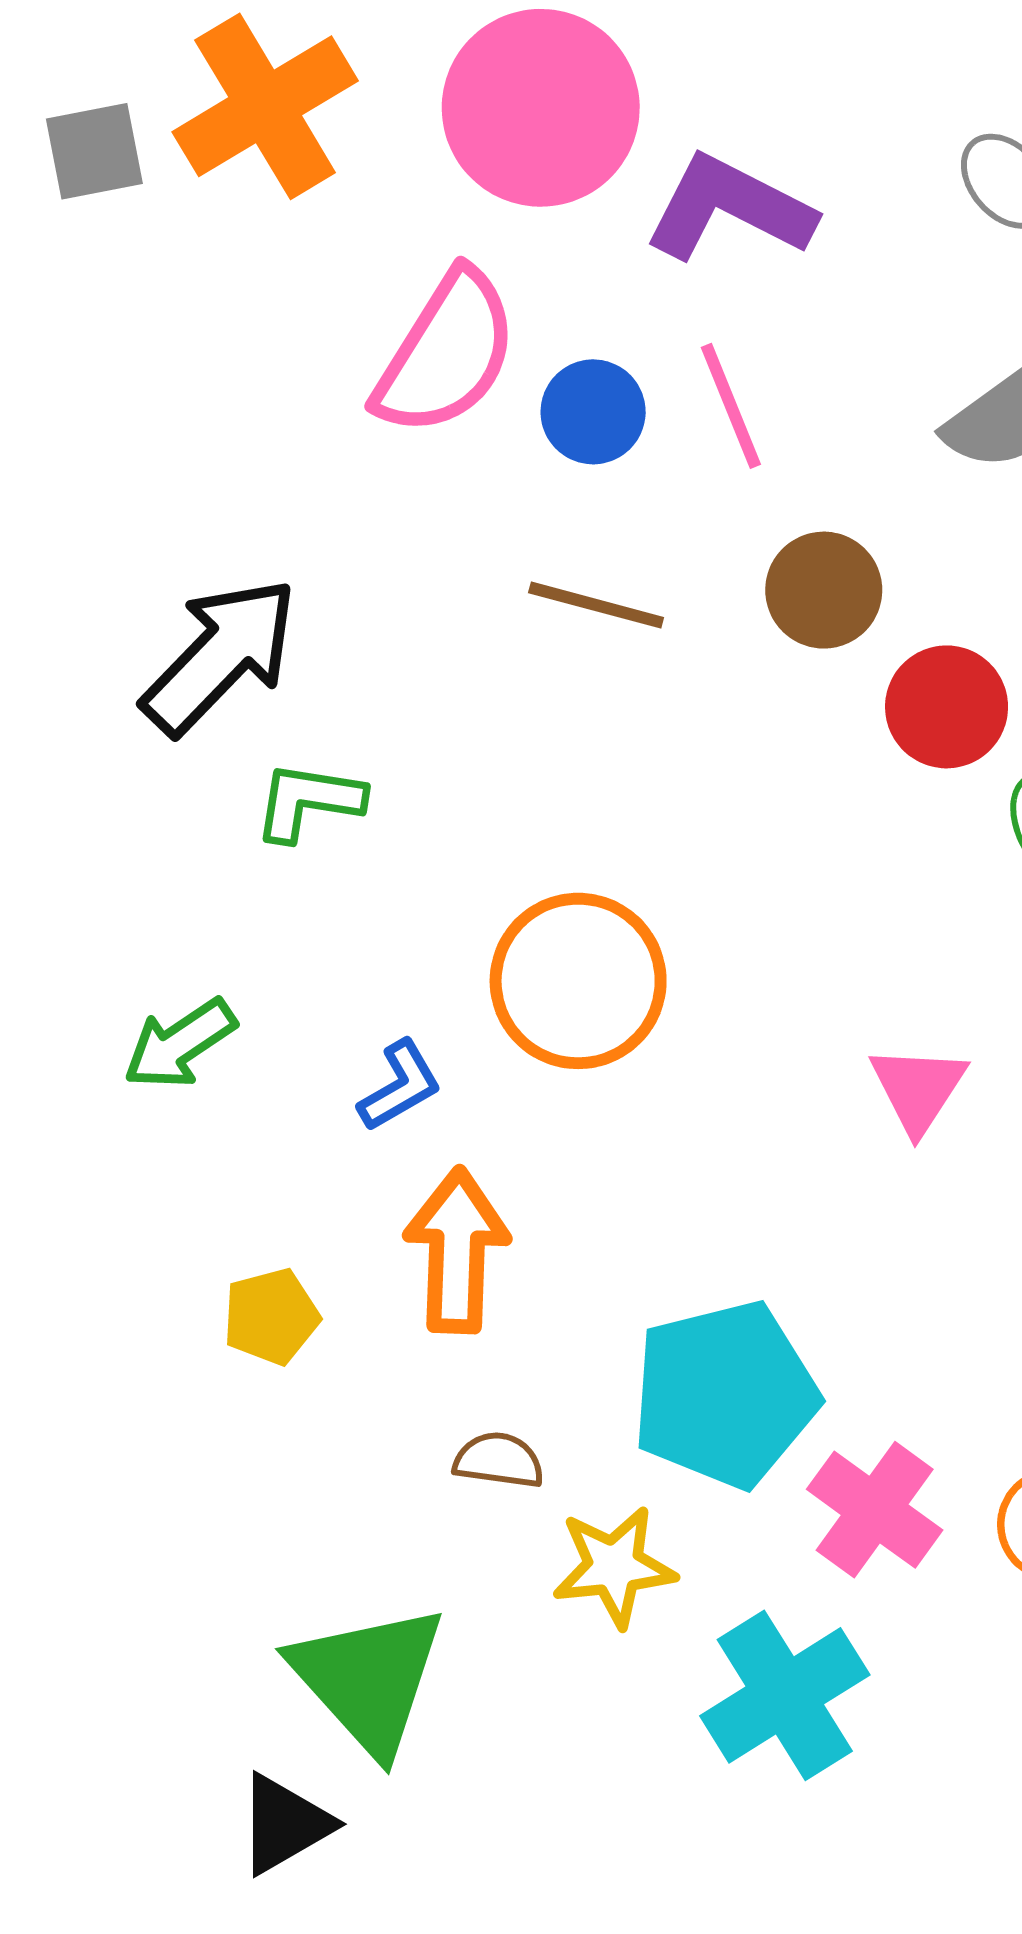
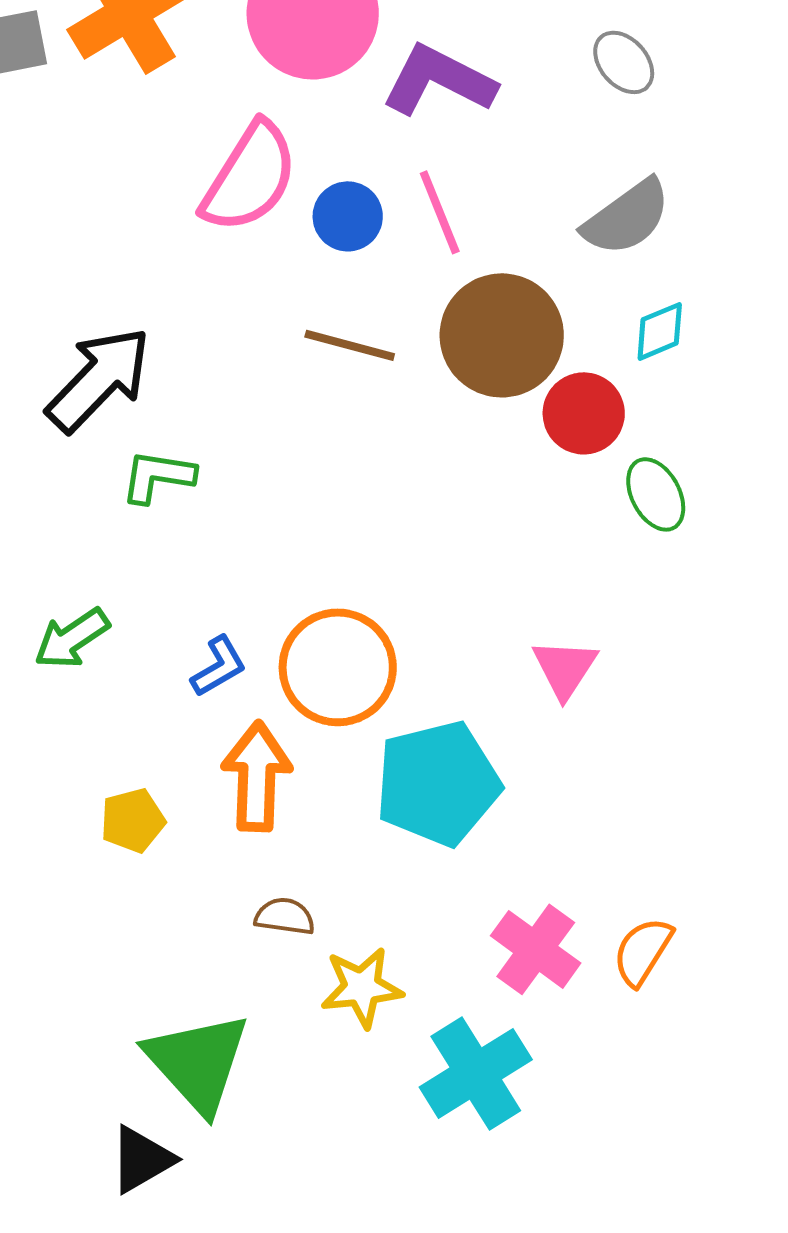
brown circle: (824, 590) -> (502, 335), size x1.6
orange circle: (578, 981) -> (338, 667), moved
cyan pentagon: (725, 1394) -> (438, 783), moved

